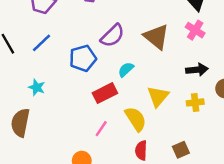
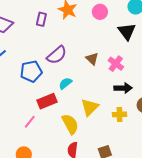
pink cross: (195, 30) -> (116, 64), moved
brown triangle: (156, 37) -> (92, 59), size x0.6
pink line: (101, 129) -> (30, 122), moved

